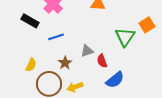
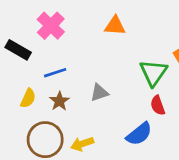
red semicircle: (102, 61) -> (158, 105), moved
brown star: (65, 63) -> (59, 101), moved
yellow semicircle: (31, 65) -> (28, 98), moved

